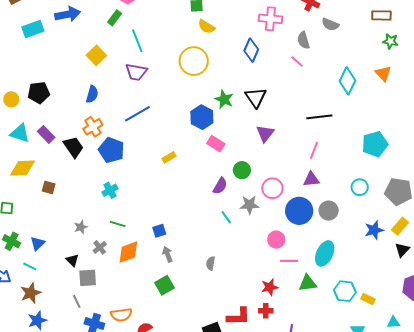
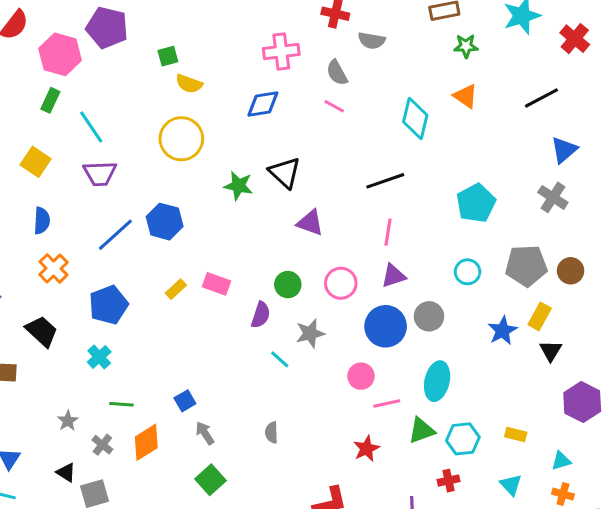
blue diamond: (251, 50) -> (263, 104), turned 70
blue hexagon: (202, 117) -> (165, 222), moved
purple triangle: (265, 133) -> (310, 223), turned -36
pink rectangle: (216, 144) -> (217, 284), moved
black trapezoid: (73, 147) -> (42, 331), moved
blue pentagon: (111, 150) -> (108, 305), moved, turned -30
pink circle: (272, 188) -> (341, 283), moved
cyan hexagon: (345, 291) -> (463, 439), moved
red cross: (266, 311) -> (449, 481), moved

